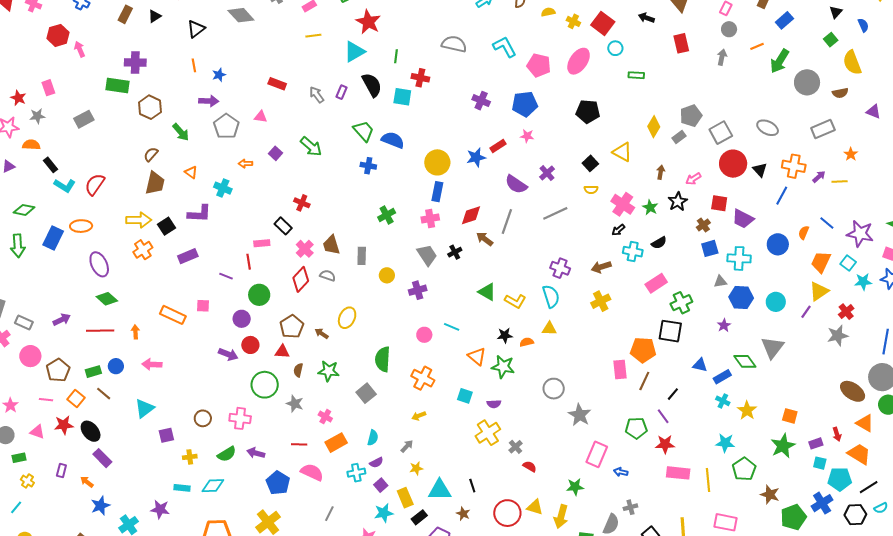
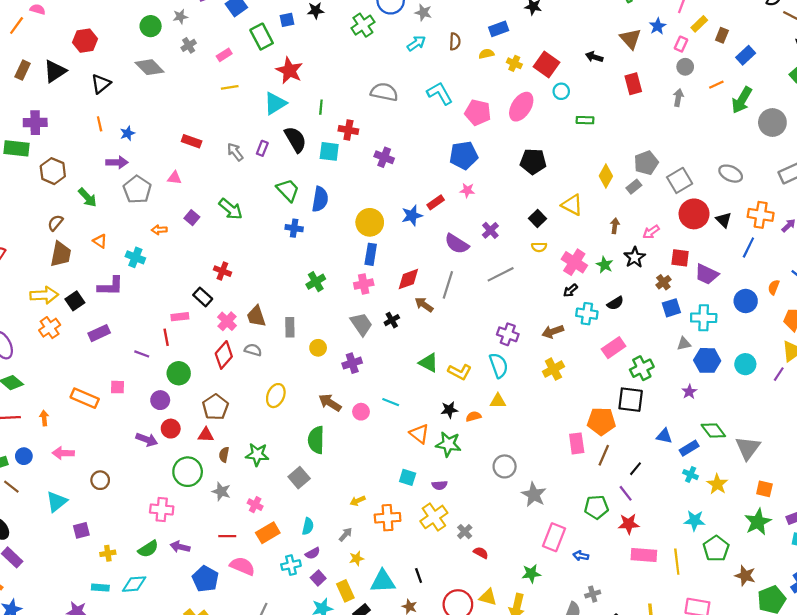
black triangle: (155, 16) -> (55, 71), size x1.6
purple cross: (481, 101) -> (384, 157), moved
blue semicircle: (393, 140) -> (320, 199), turned 80
brown arrow: (322, 333) -> (330, 403), moved, size x1.5
gray triangle: (773, 347) -> (748, 448), moved
orange cross: (423, 378) -> (388, 518), moved, turned -30
brown circle: (203, 418) -> (100, 480), moved

